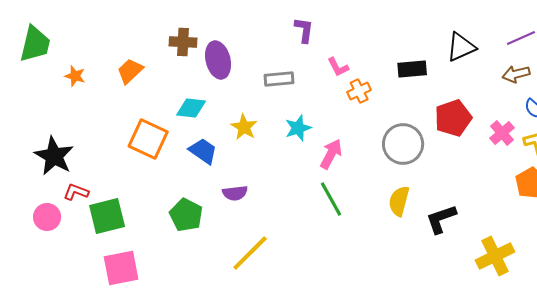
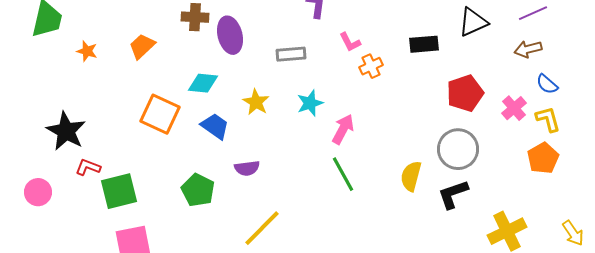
gray circle: (403, 144) -> (458, 149), moved
pink circle: (47, 217) -> (38, 192), moved

